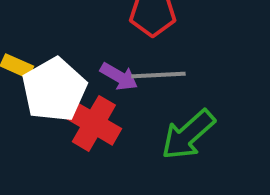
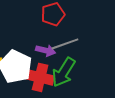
green arrow: (188, 135) -> (64, 72), moved

